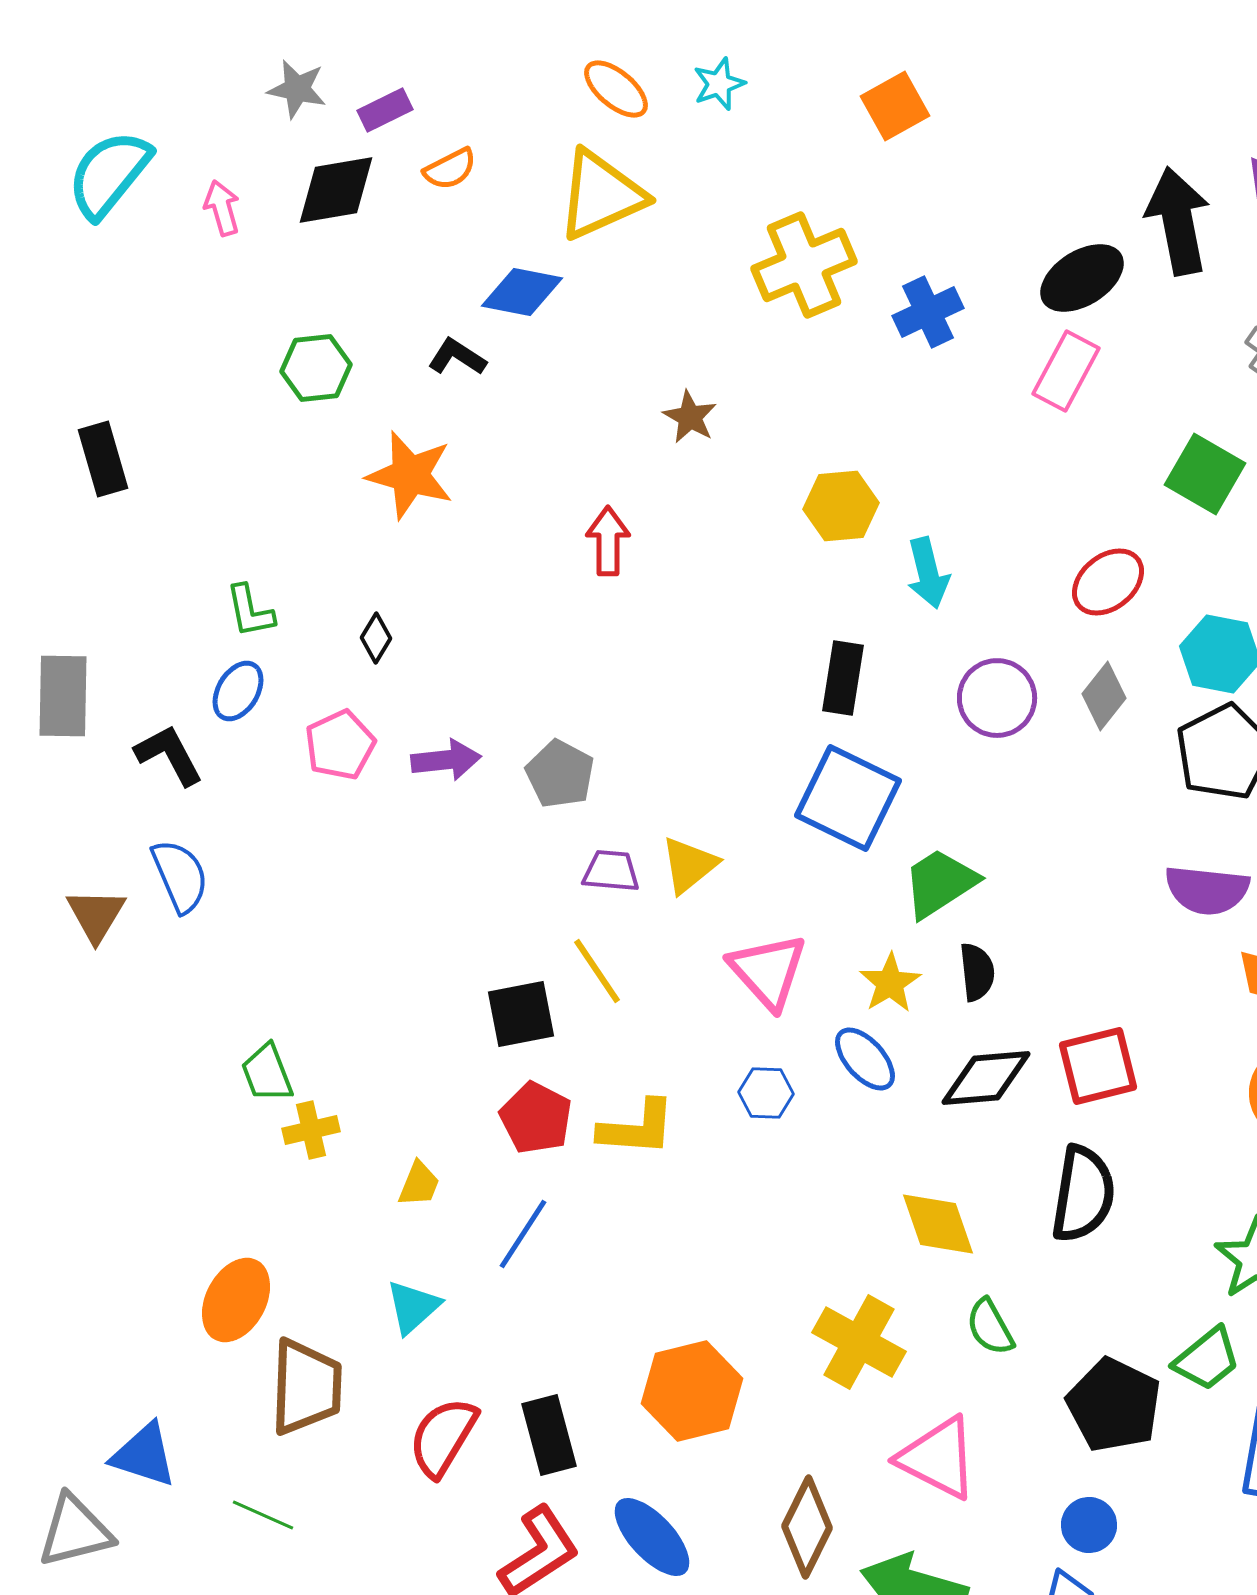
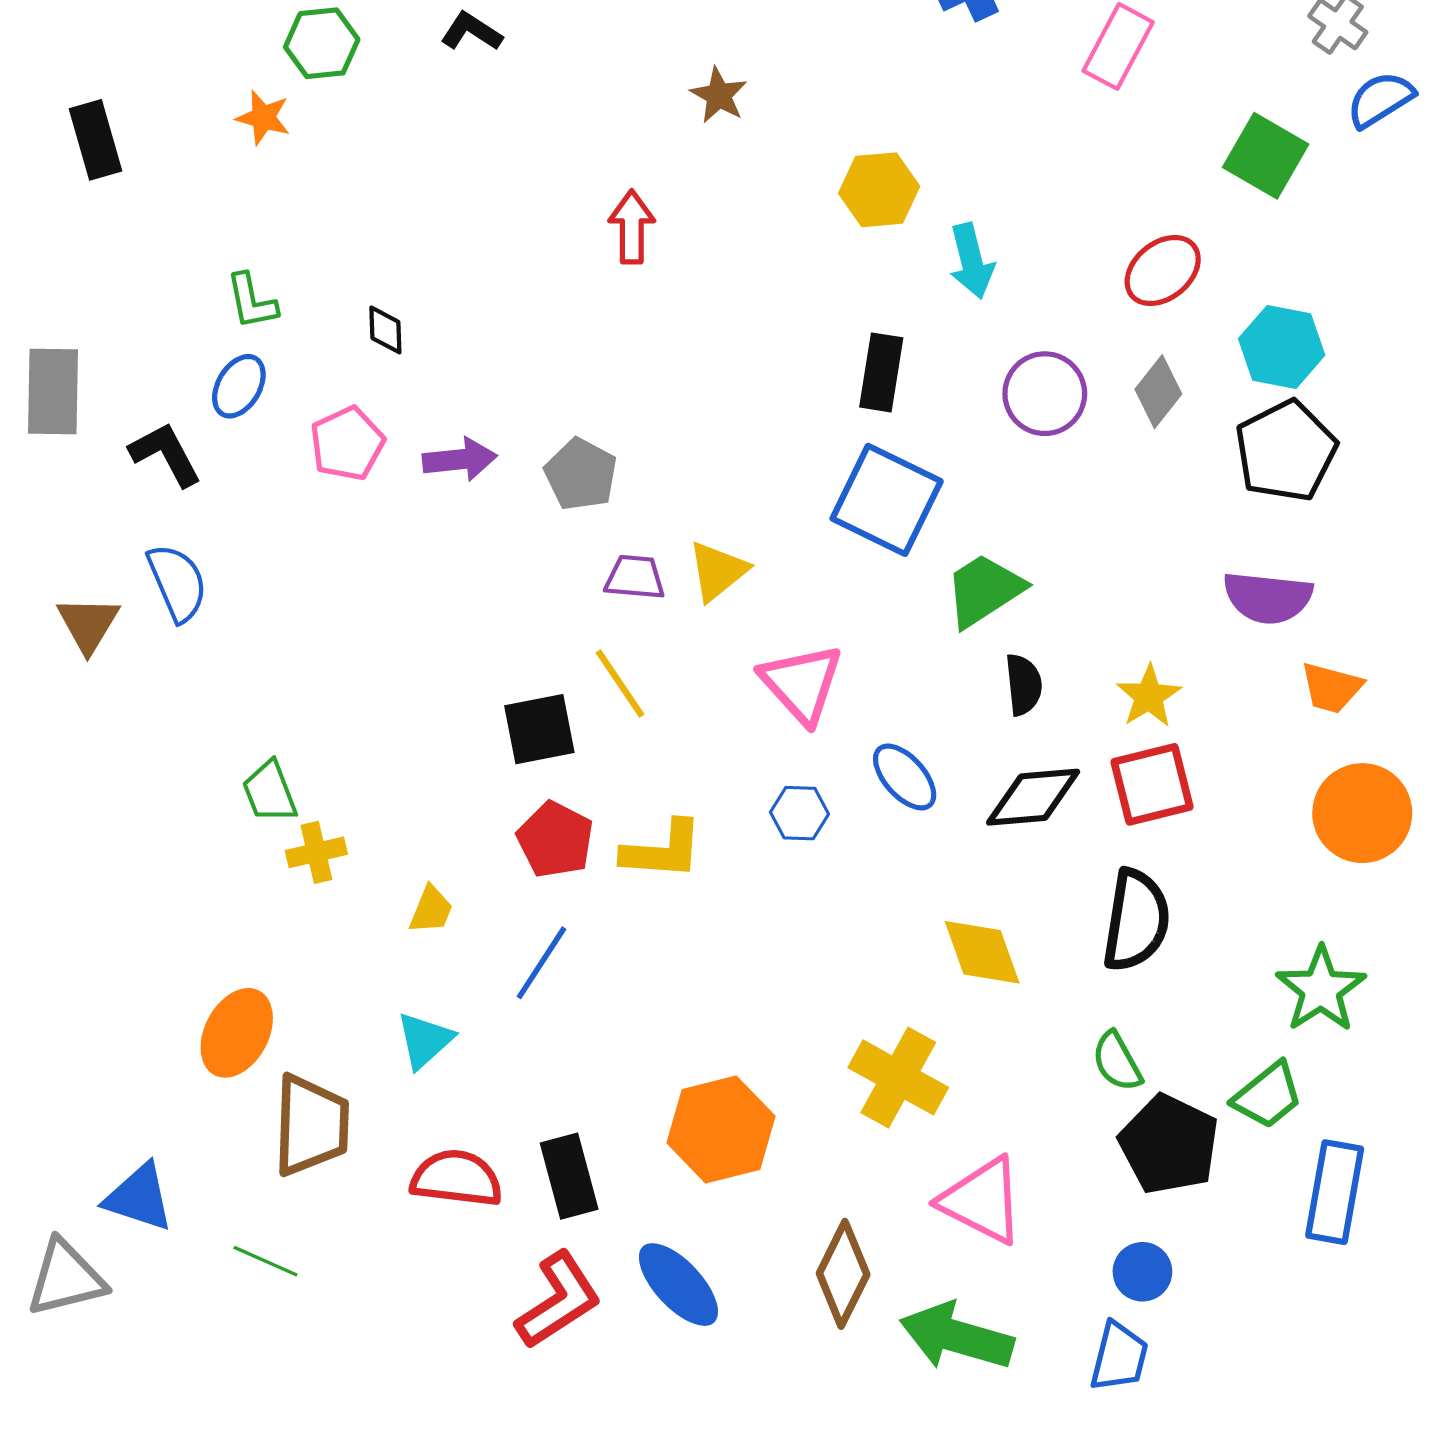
orange star: (410, 475) -> (263, 118), moved, size x0.6
black diamond: (376, 638) -> (385, 330), turned -33
yellow star: (890, 983) -> (1149, 696), moved
green semicircle: (990, 1327) -> (1117, 1062), moved
red semicircle: (443, 1437) -> (457, 1178), turned 66

